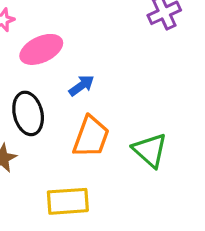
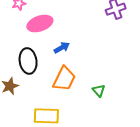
green triangle: (150, 150) -> (99, 90), size x0.6

